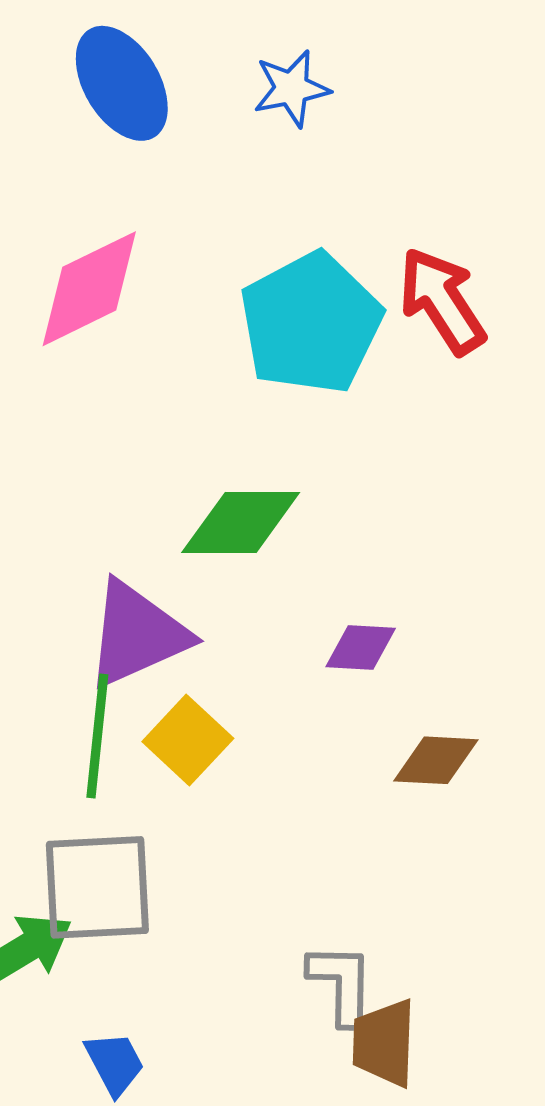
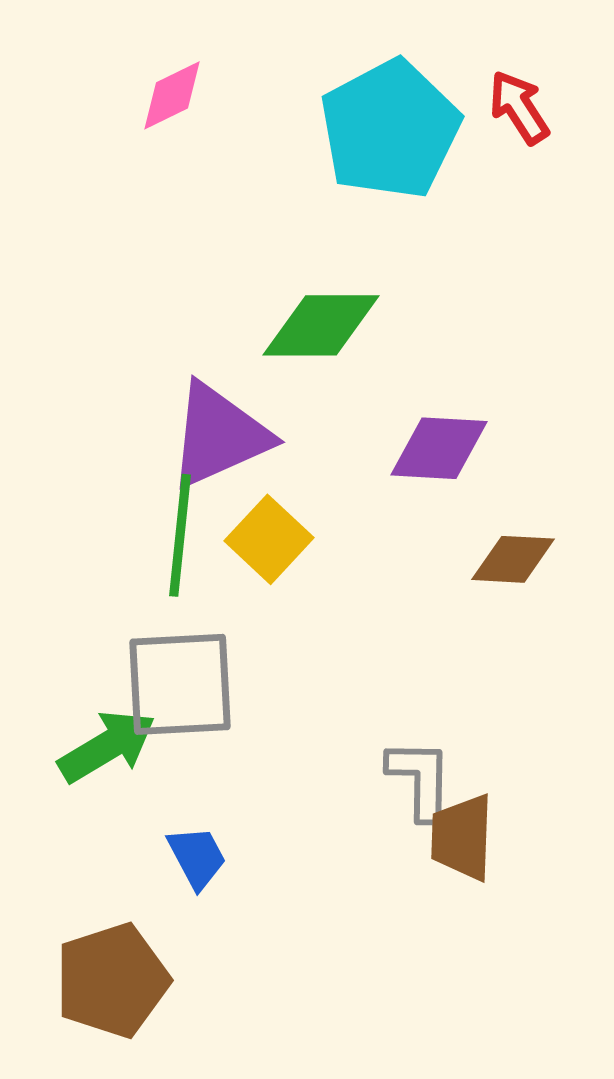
pink diamond: (89, 289) -> (172, 95), size x0.6
red arrow: (442, 301) -> (519, 107), size x0.7
purple diamond: (361, 648) -> (439, 448), size x1.4

